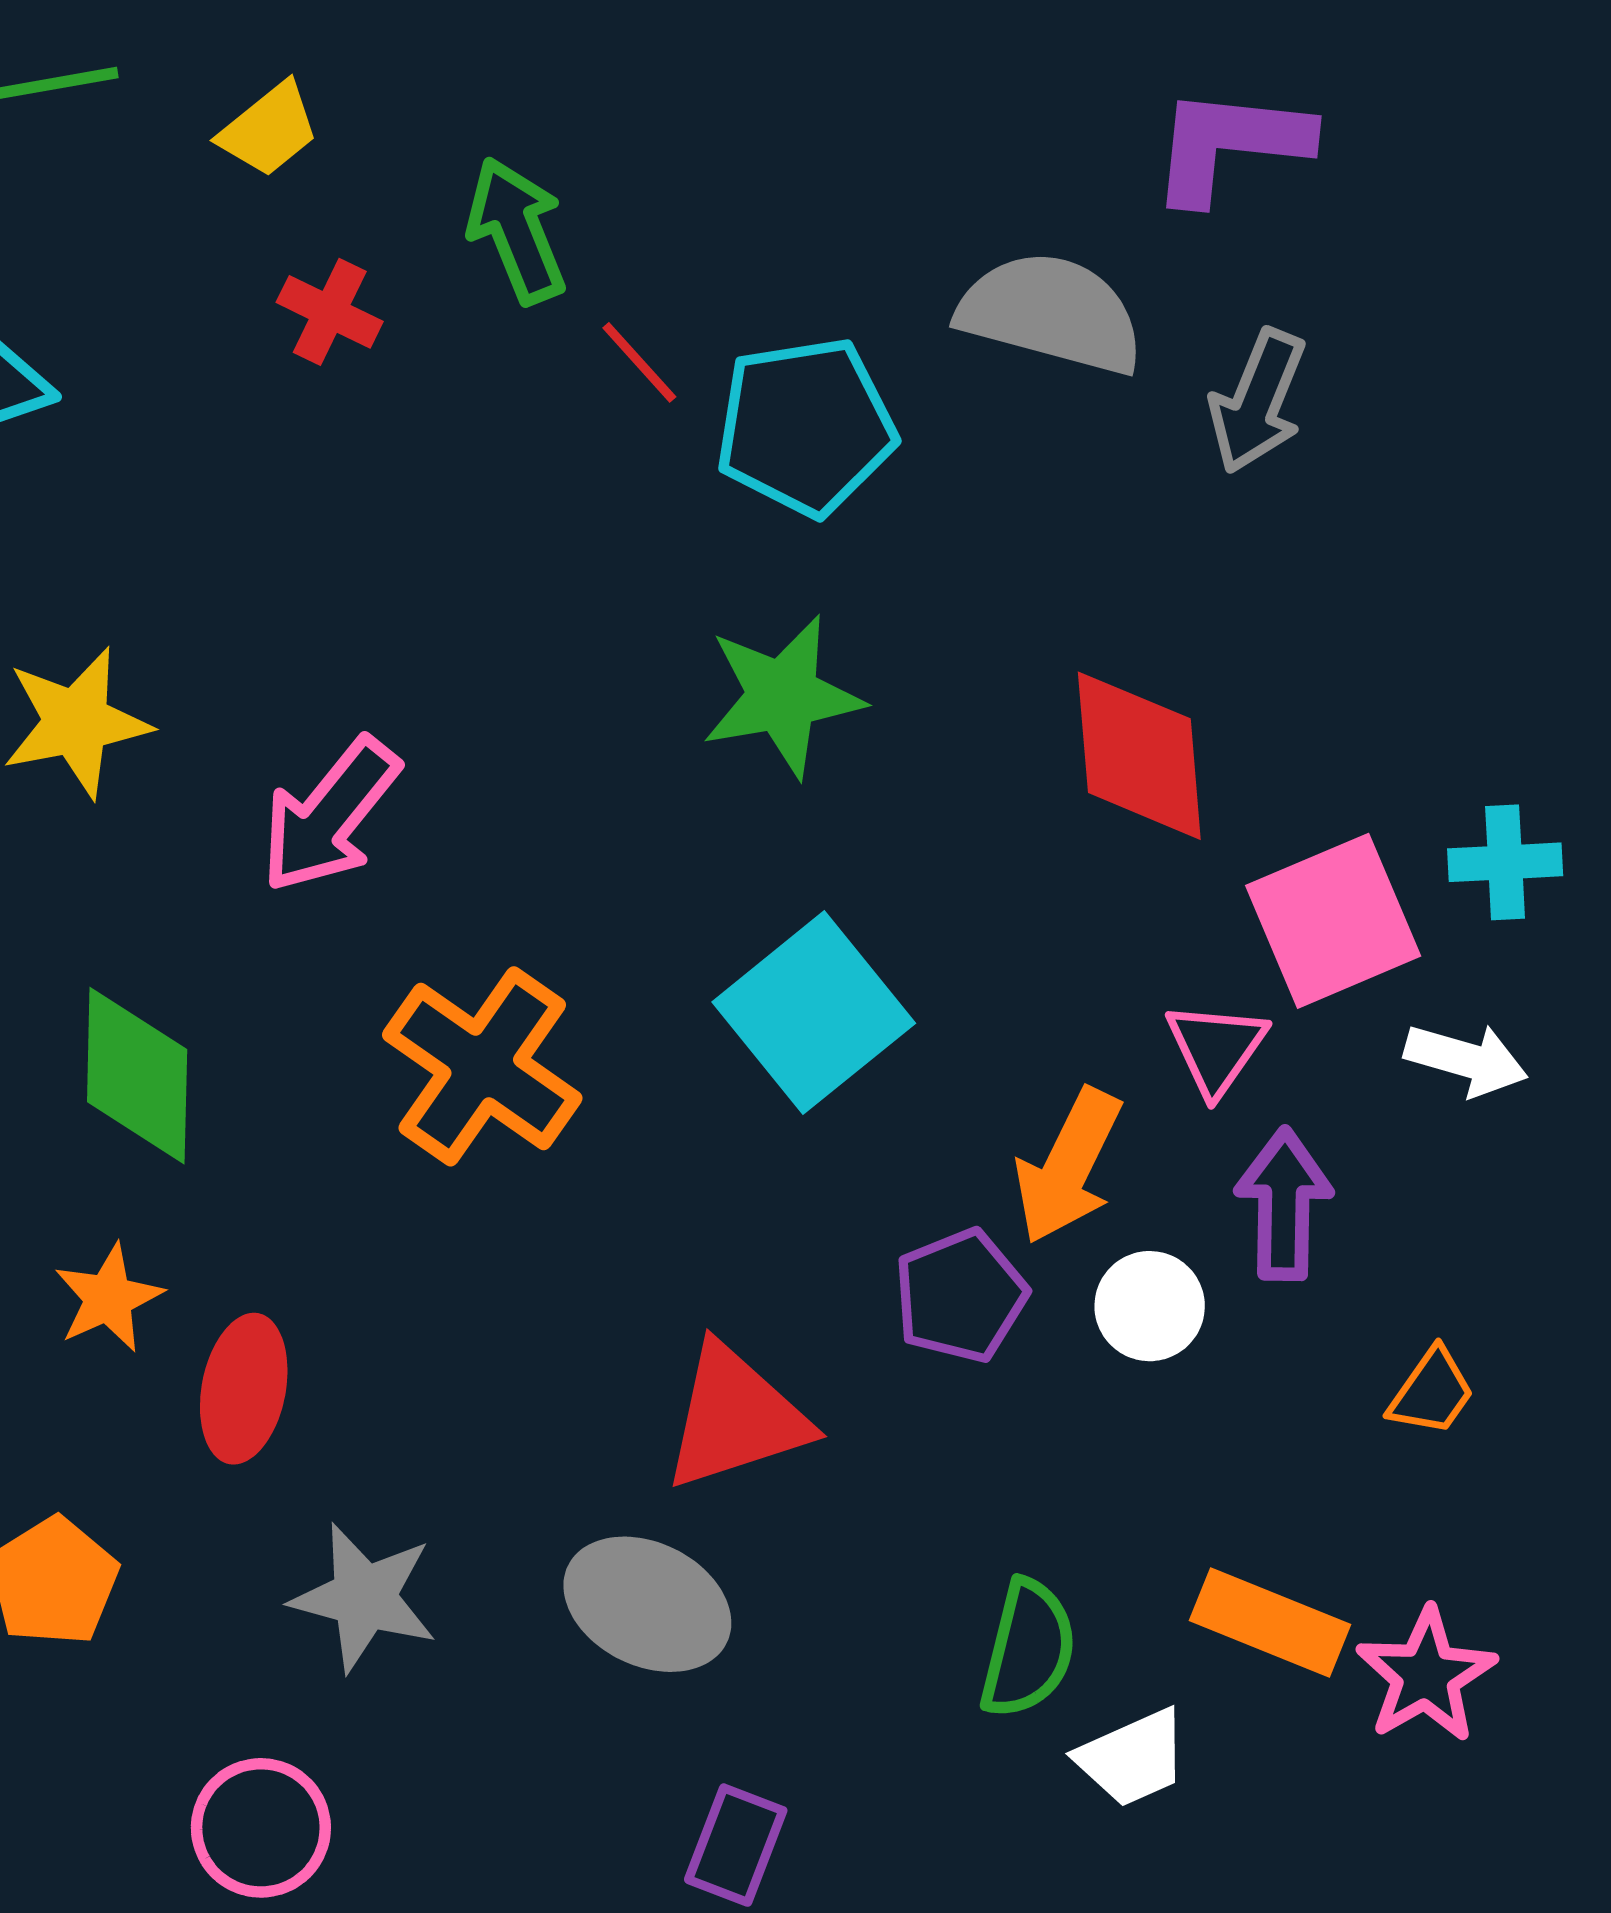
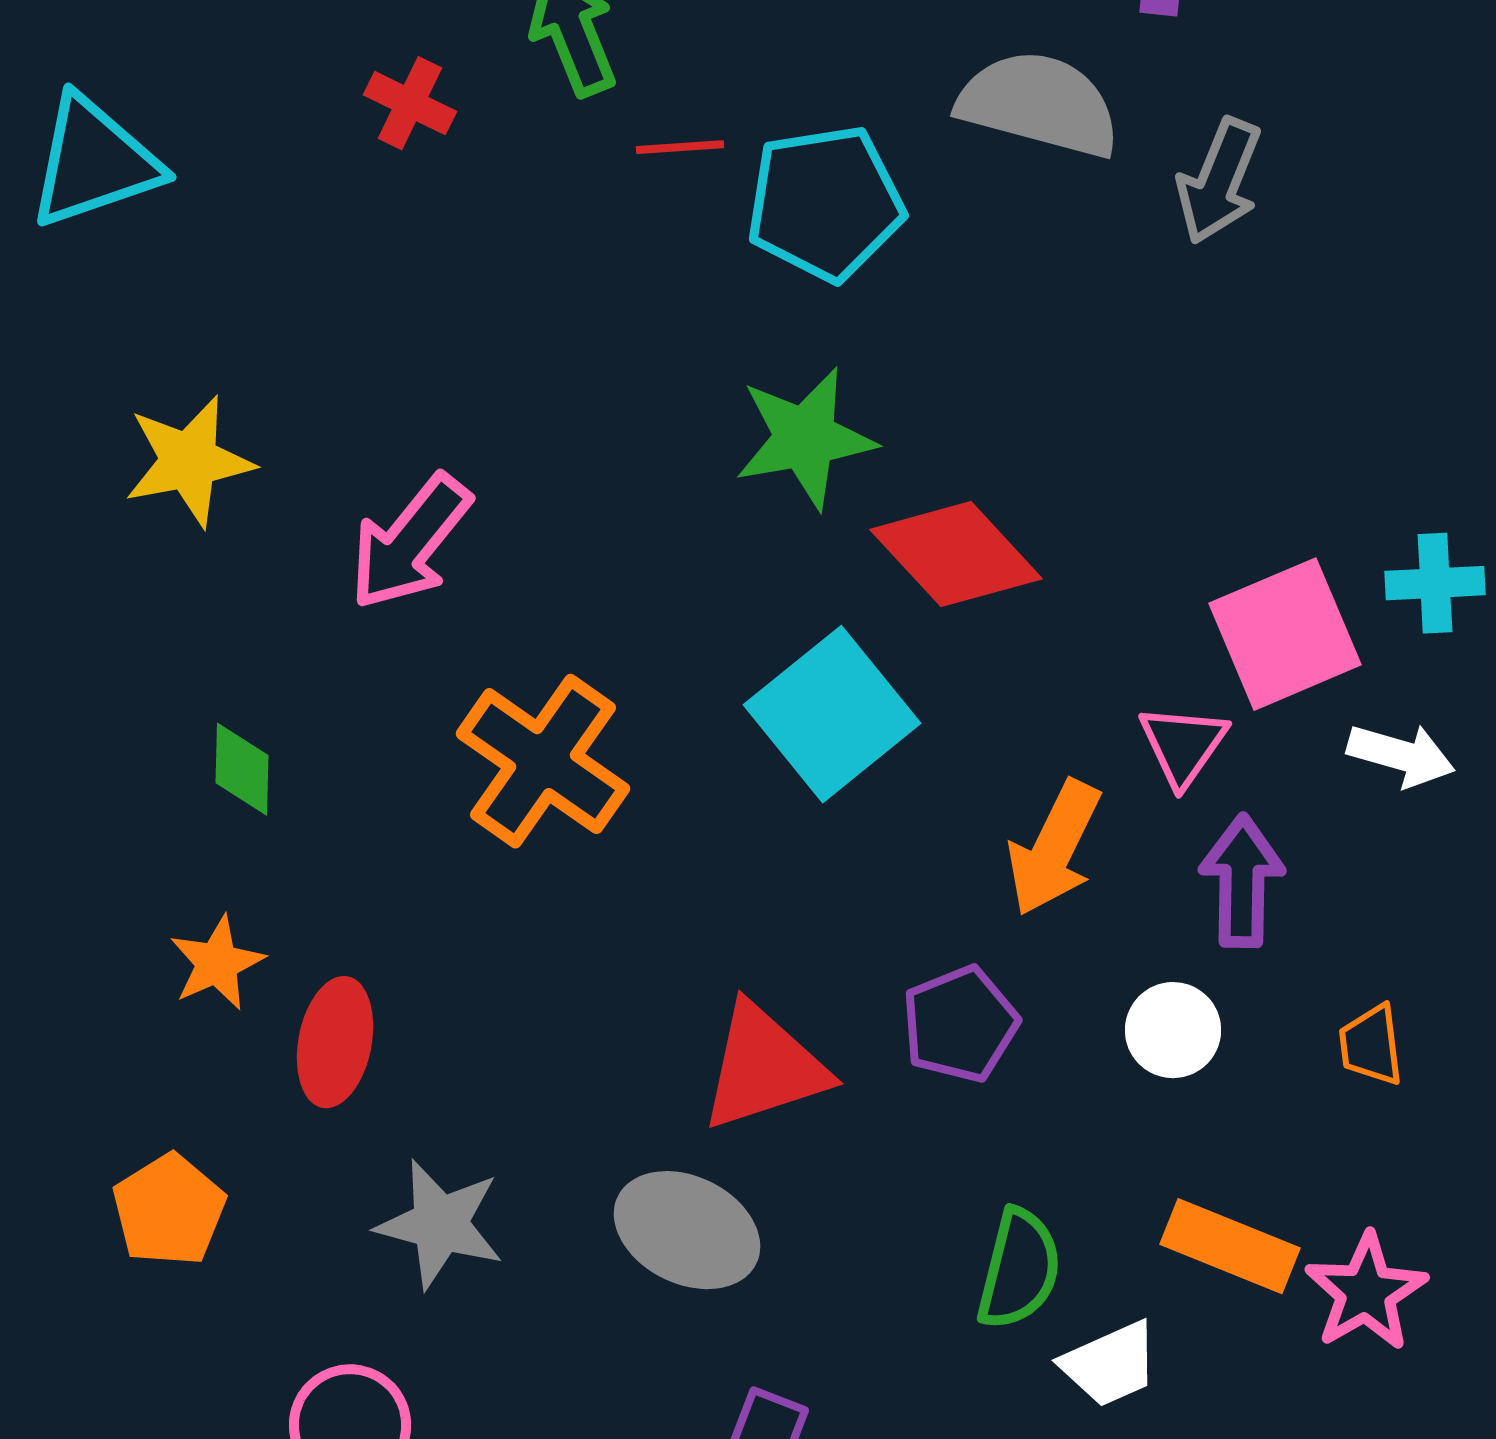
red line: (639, 362) -> (680, 147), turned -52
red diamond: (1139, 756) -> (956, 554), moved, turned -38
green diamond: (137, 1076) -> (242, 769), size x0.6
purple pentagon: (960, 1296) -> (960, 1024), moved
white circle: (1150, 1306) -> (1173, 1030), moved
orange trapezoid: (1432, 1392) -> (1371, 1045), turned 138

